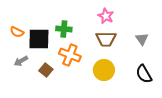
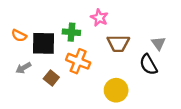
pink star: (106, 16) -> (99, 18), moved
yellow circle: (104, 70) -> (116, 90), moved
black semicircle: (144, 74) -> (148, 65), moved

